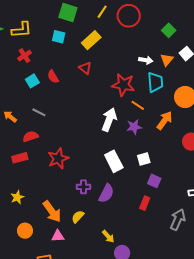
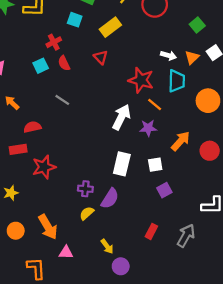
red cross: (24, 56) -> (54, 42), moved
gray line: (39, 112) -> (62, 100), moved
orange arrow: (165, 120) -> (181, 141), moved
red star: (58, 159) -> (44, 167), moved
white rectangle: (114, 161) -> (122, 164), turned 35
purple square: (154, 181) -> (164, 190), turned 32
red rectangle: (145, 203) -> (151, 231), moved
orange arrow: (52, 212) -> (48, 227), moved
yellow semicircle: (78, 217) -> (87, 213), moved
pink triangle: (58, 236) -> (66, 252), moved

